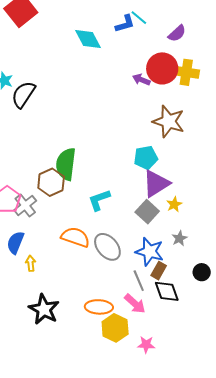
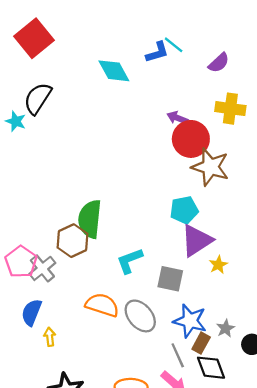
red circle: (162, 68) -> (191, 139), moved
black semicircle: (23, 94) -> (38, 98), moved
gray square: (147, 212) -> (170, 279), moved, turned -30
gray star: (179, 238) -> (226, 328), moved

